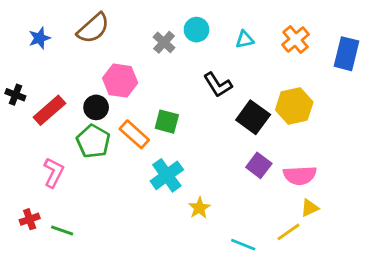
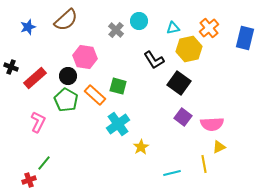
yellow hexagon: (294, 106) -> (189, 49), moved
red cross: (30, 219) -> (29, 180), moved
green line: (62, 230) -> (44, 163), turned -70
yellow line: (288, 232) -> (204, 164), turned -66
cyan line: (243, 245) -> (172, 173), turned -36

